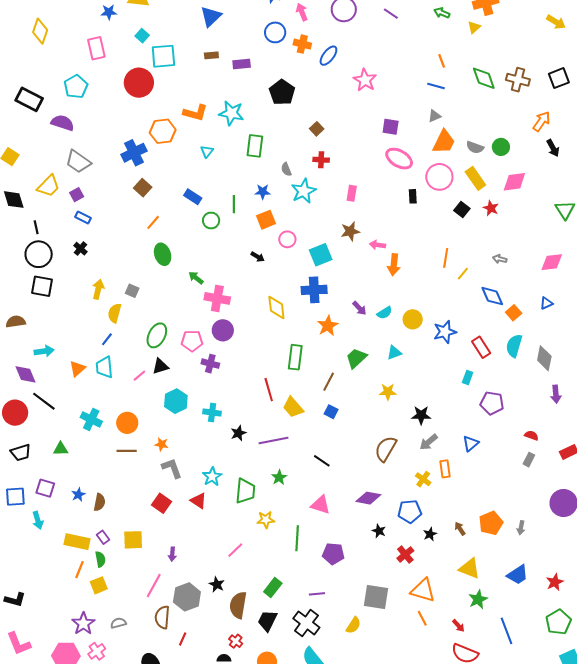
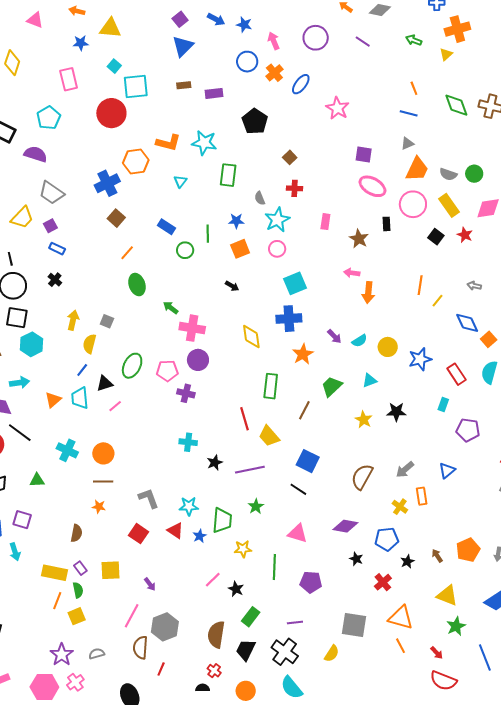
orange cross: (302, 44) -> (274, 73), turned 36
brown star: (350, 231) -> (359, 239), moved, turned -30
pink circle: (287, 239) -> (277, 249), moved
black triangle: (160, 366) -> (105, 383), moved
yellow star: (388, 392) -> (364, 420), turned 30
cyan hexagon: (176, 401) -> (32, 344), moved
blue square: (331, 412) -> (308, 461), moved, size x1.6
black star: (421, 415) -> (396, 412), moved
orange star: (162, 444) -> (99, 507), moved
cyan star: (212, 477) -> (189, 506), turned 30
blue star: (78, 495) -> (200, 536), moved
purple arrow: (172, 554) -> (150, 584), turned -40
black star: (217, 584) -> (236, 589), moved

